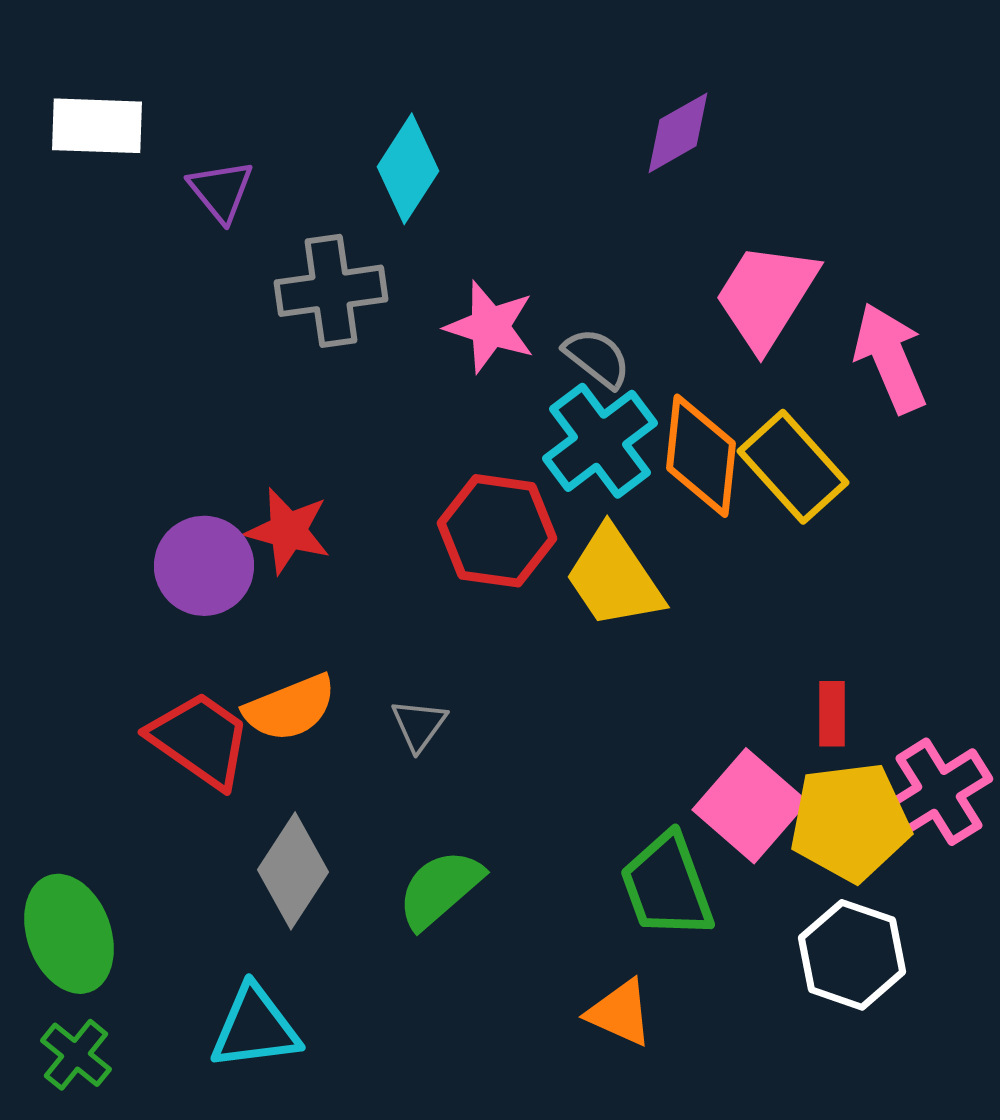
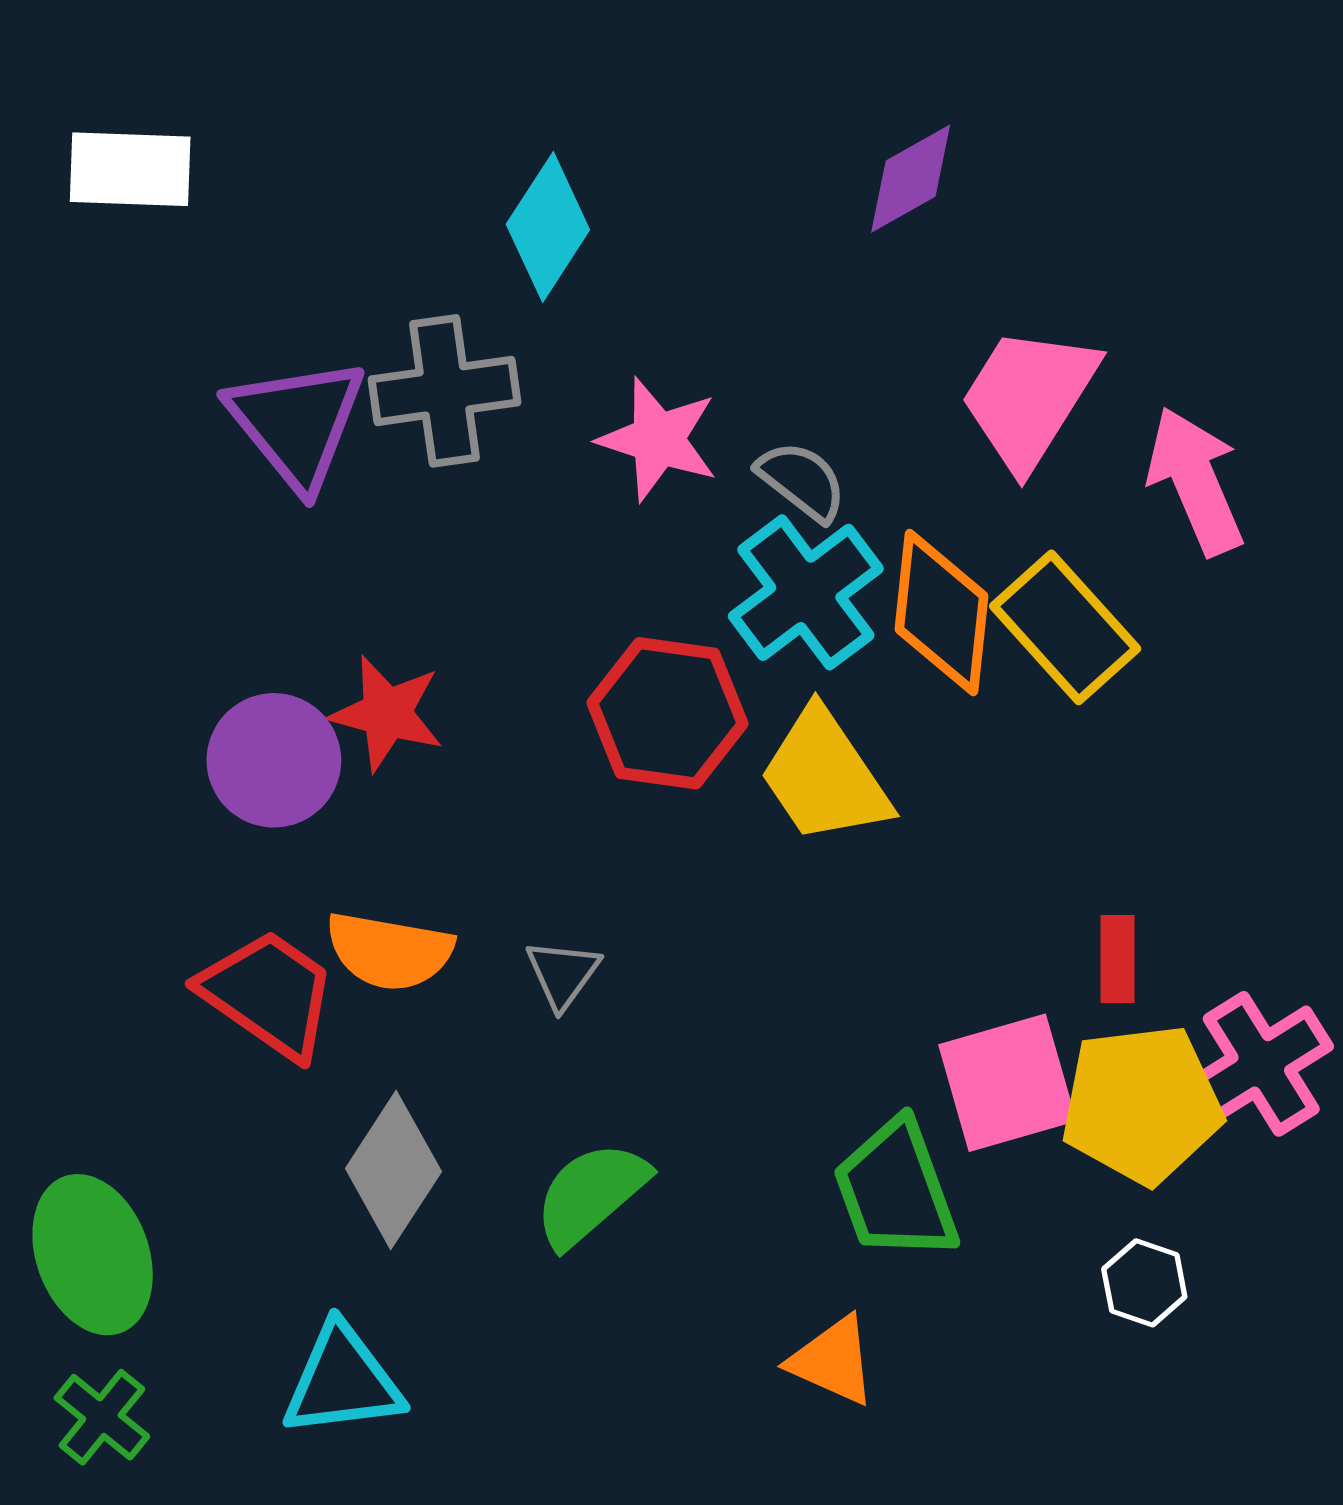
purple triangle: (221, 191) -> (297, 423), moved, size x1.6
orange semicircle: (290, 708) -> (389, 951), turned 32
pink square: (750, 806) -> (1007, 1083), turned 33
white hexagon: (852, 955) -> (1144, 1283), size x0.6

